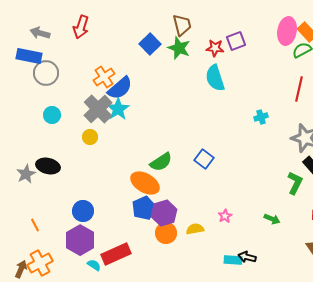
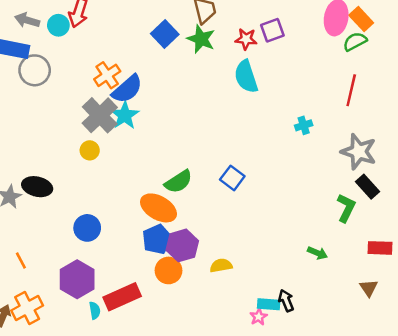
cyan circle: (52, 115) -> (58, 25), moved
blue circle: (83, 211) -> (87, 228), moved
pink star: (225, 216) -> (259, 317), moved
orange circle: (166, 233) -> (168, 270), moved
black arrow: (247, 257) -> (286, 301), turned 54
cyan semicircle: (94, 265) -> (95, 311), turned 48

